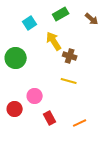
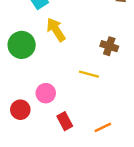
yellow arrow: (54, 41) -> (56, 30), moved
brown cross: (70, 56) -> (109, 46), moved

